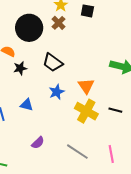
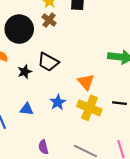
black star: (20, 68) -> (25, 72), moved
blue star: (57, 92) -> (58, 102), moved
purple semicircle: (38, 143) -> (43, 147), turned 128

